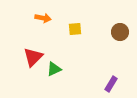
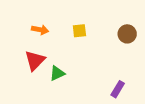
orange arrow: (43, 18) -> (40, 30), moved

